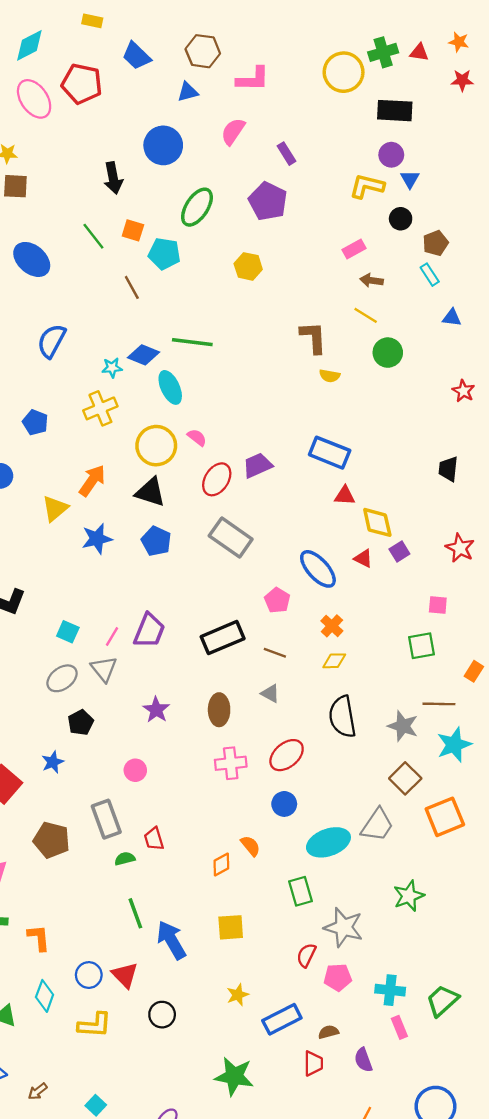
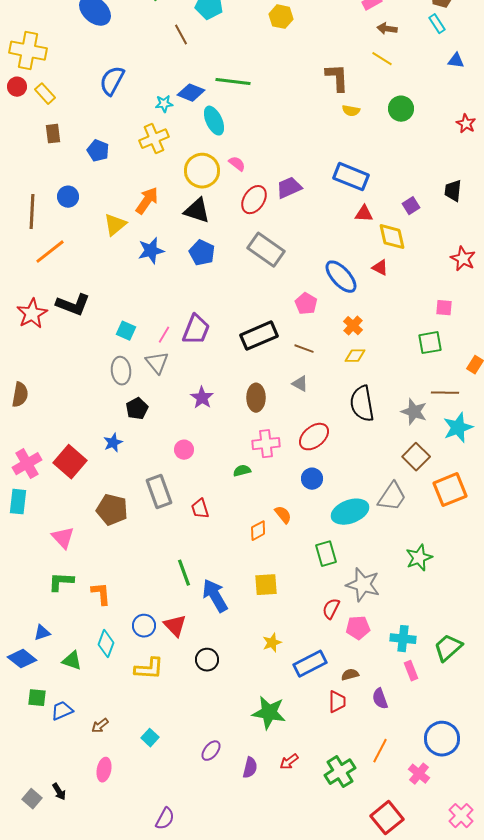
green circle: (388, 353) -> (401, 109), moved
purple square: (399, 551) -> (411, 206), moved
gray ellipse: (62, 678) -> (121, 371), turned -60
green semicircle: (125, 859) -> (242, 471), moved

